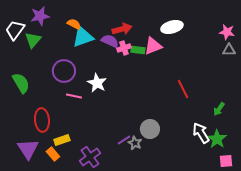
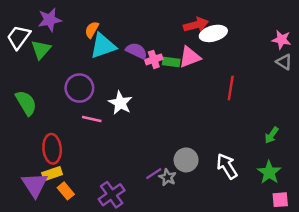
orange semicircle: (74, 24) -> (92, 30), turned -88
red arrow: (122, 29) -> (196, 25), moved
gray triangle: (229, 50) -> (284, 62), turned 32
red line: (183, 89) -> (231, 88), moved, turned 36
white arrow: (201, 133) -> (227, 166), moved
yellow rectangle: (62, 140) -> (52, 174), moved

